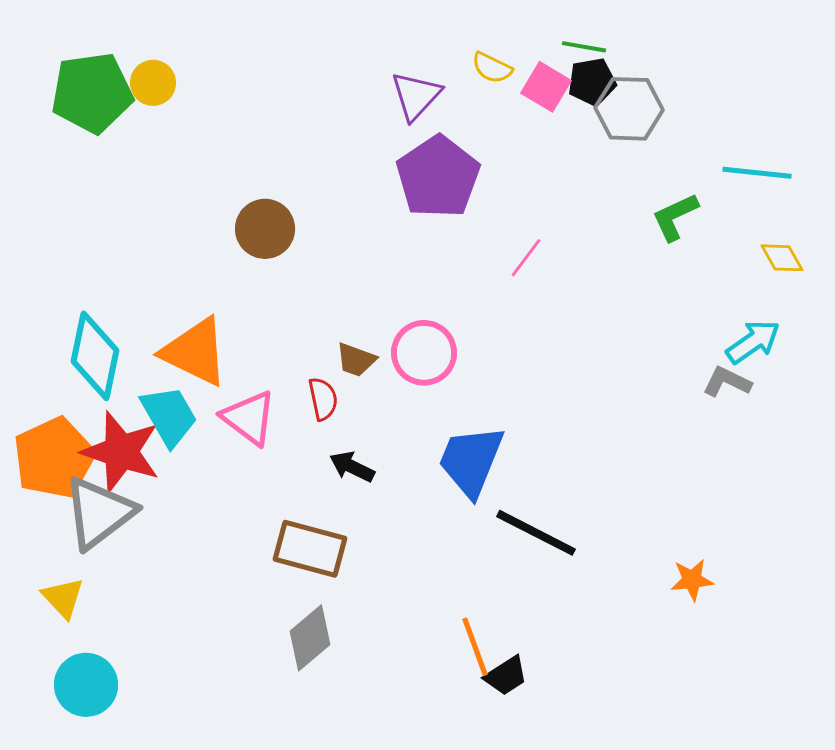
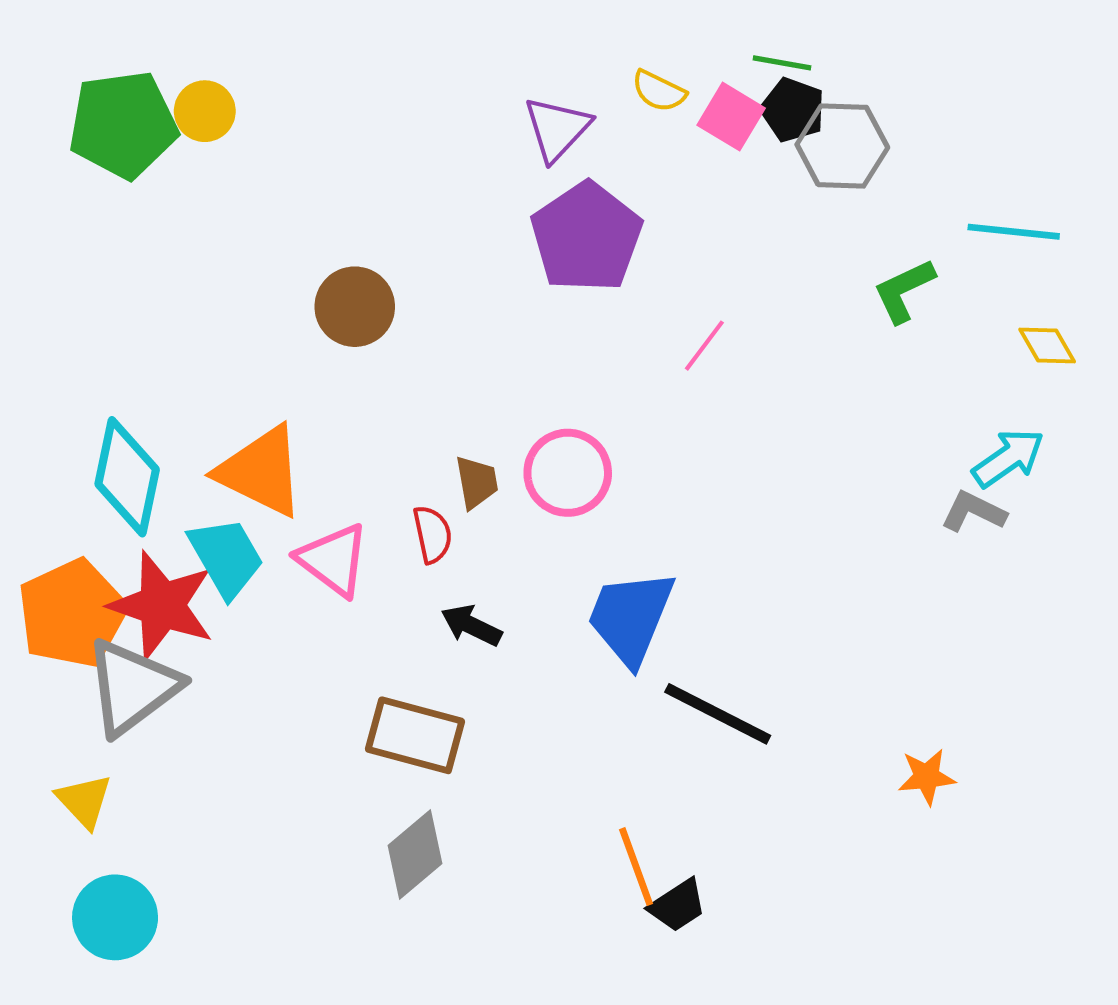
black pentagon: (592, 82) -> (793, 110), turned 30
brown trapezoid: (356, 360) -> (477, 482), turned -120

